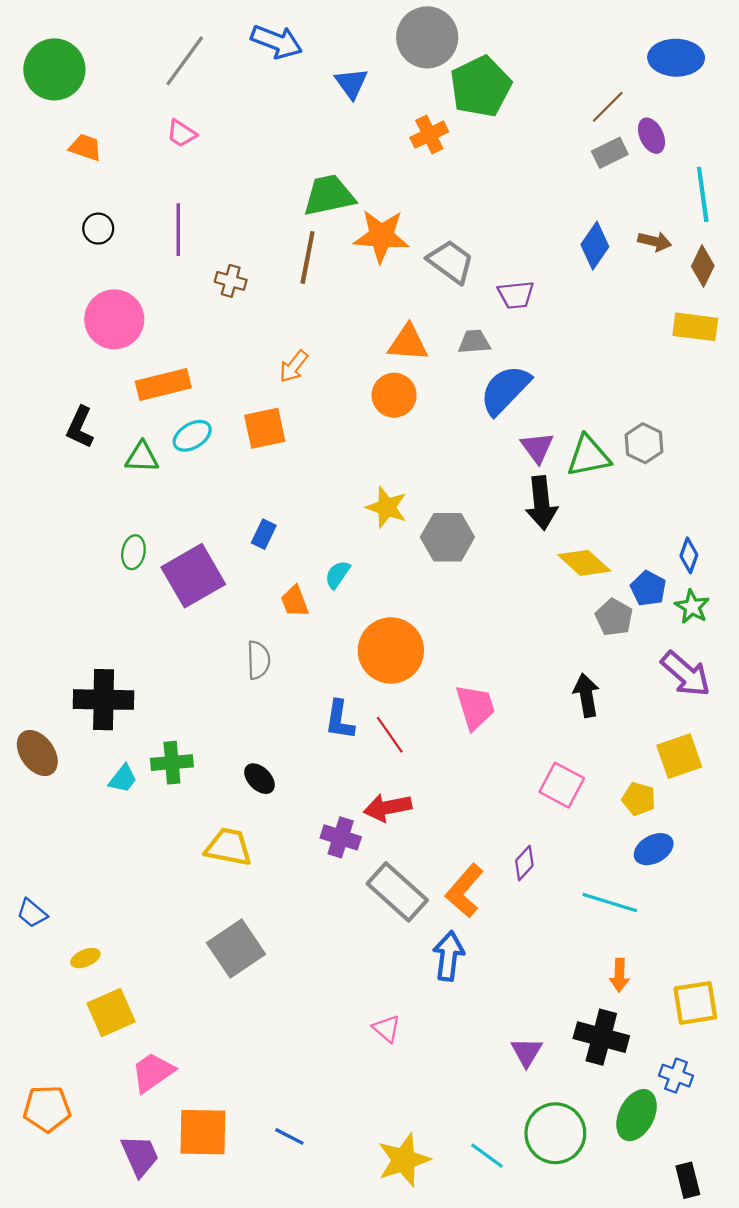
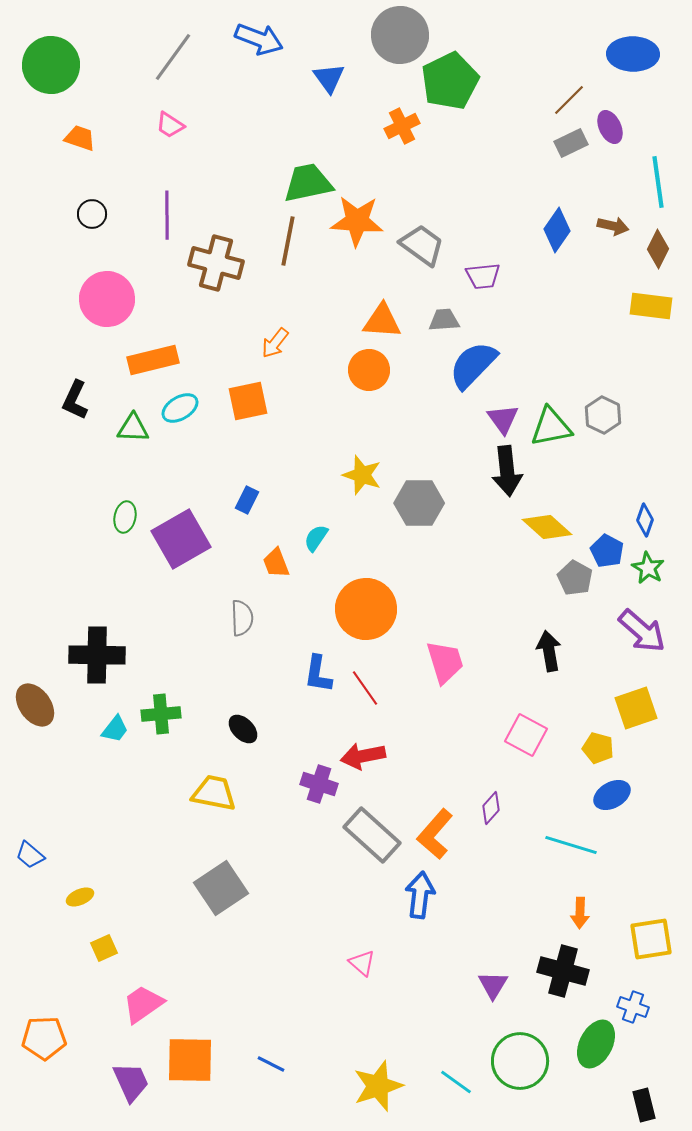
brown cross: (231, 281) -> (216, 263), size x1.8
yellow square: (111, 1013) -> (104, 948), size x0.6

